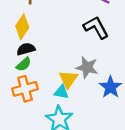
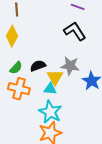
black semicircle: (26, 49) -> (38, 66), moved
orange cross: (25, 89) -> (19, 89), turned 35

